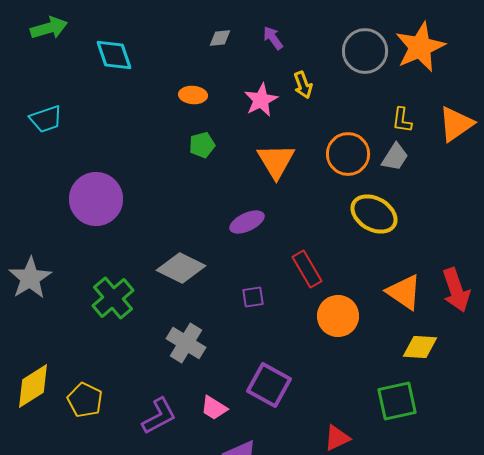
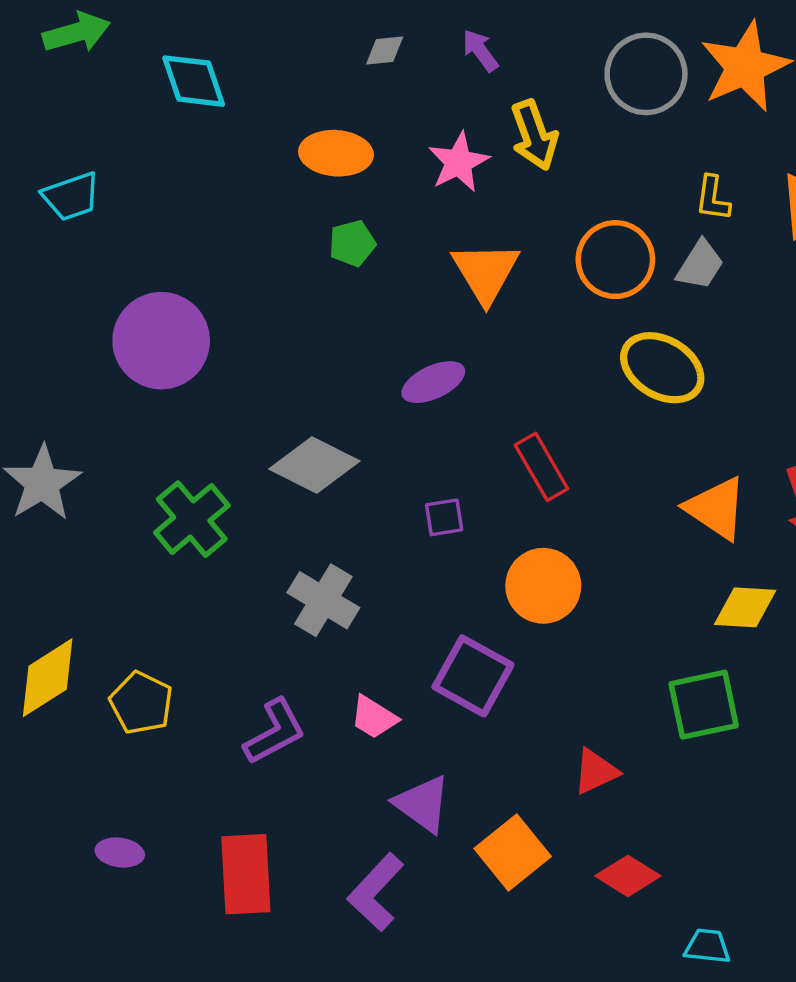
yellow arrow: (303, 85) -> (534, 135), size x1.4
orange ellipse: (193, 95) -> (336, 153), size x1.4
orange circle: (338, 316) -> (543, 586), moved

